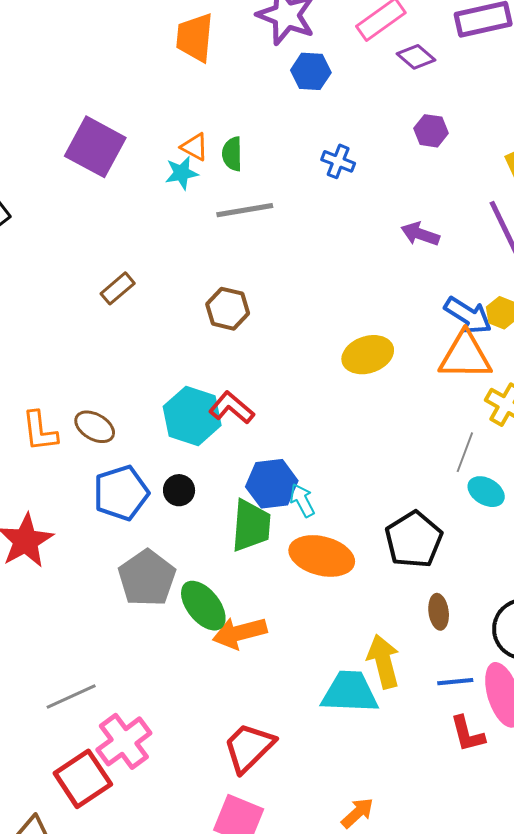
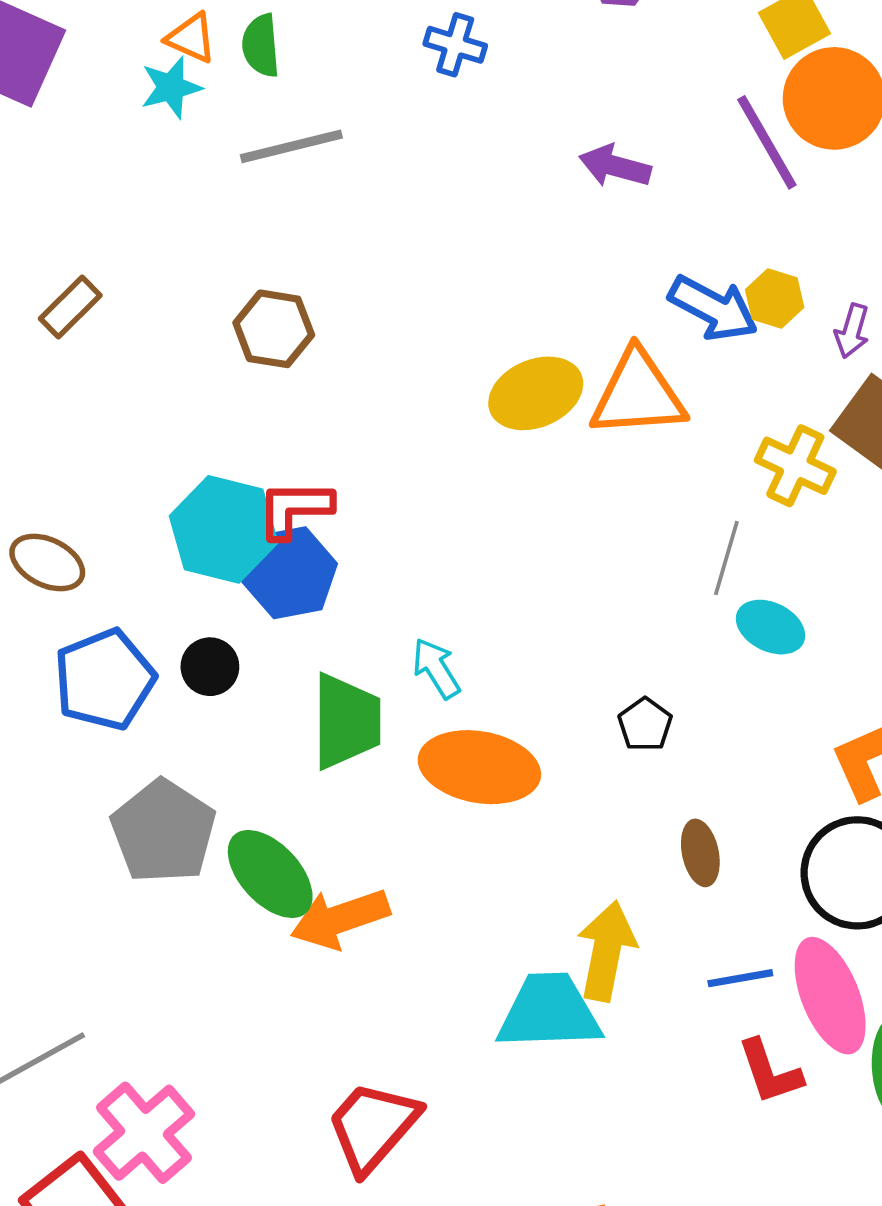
orange triangle: (465, 356) -> (638, 394), moved
red L-shape: (232, 408) -> (295, 509), turned -36
blue hexagon: (272, 484) -> (290, 573), moved
black pentagon: (414, 540) -> (645, 725), size x0.5
yellow arrow: (383, 661) -> (606, 951), turned 30

